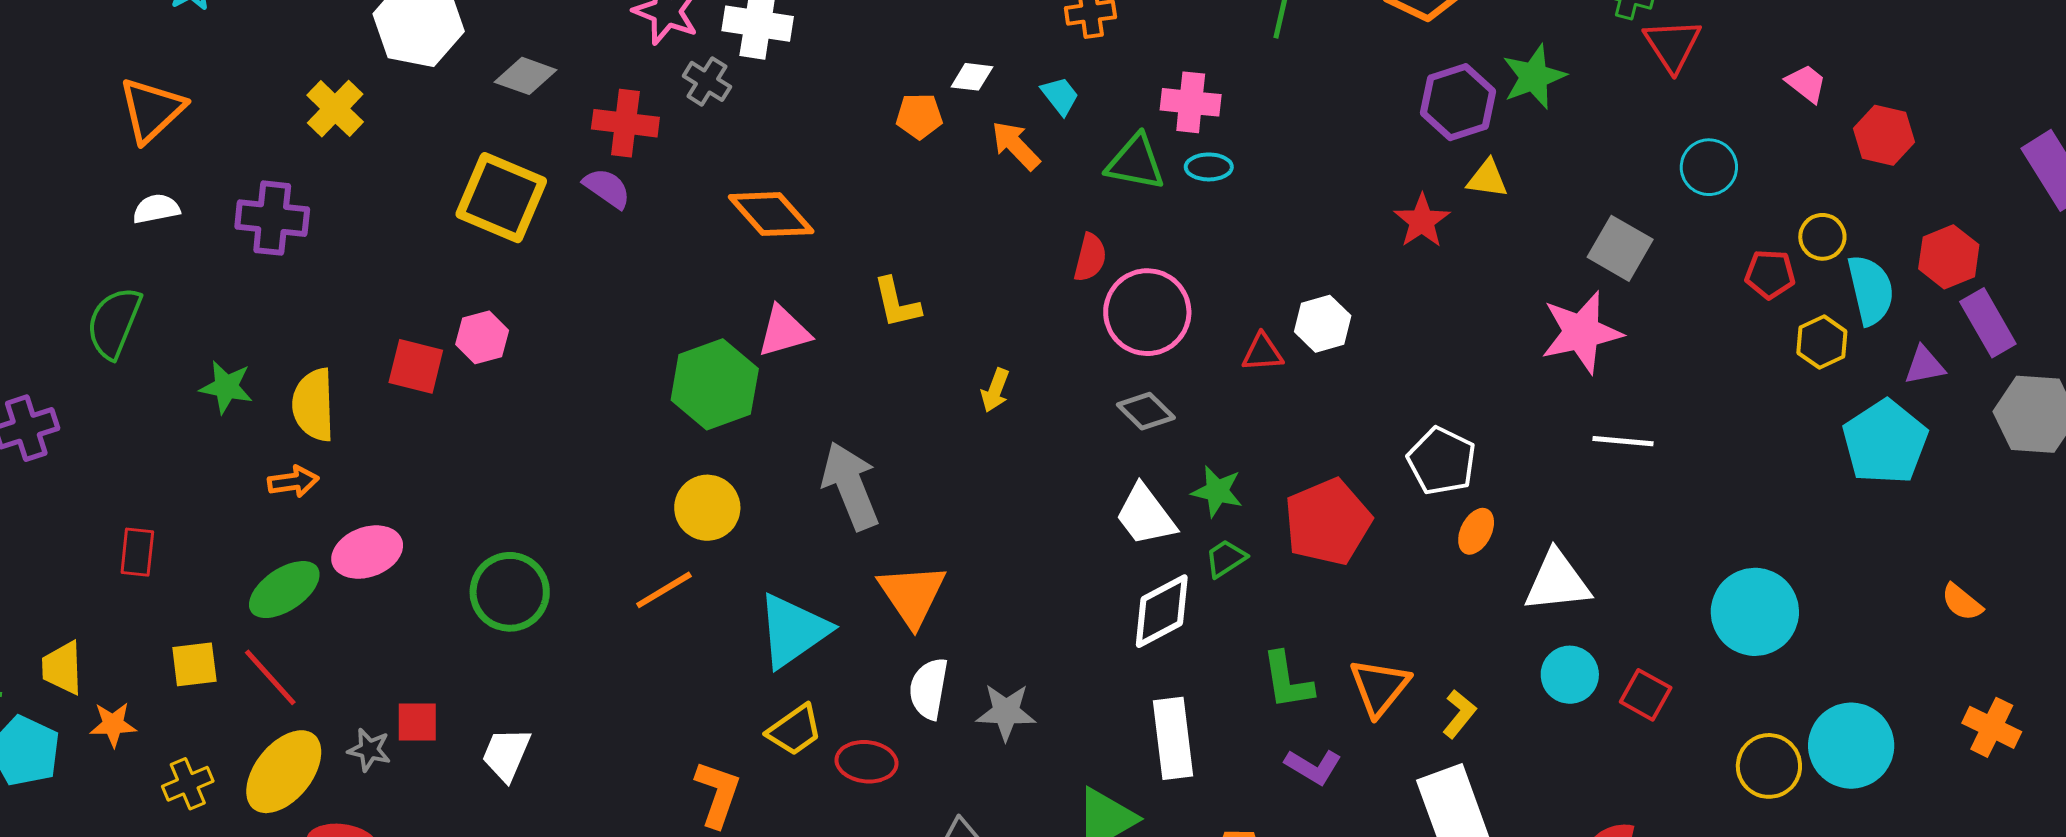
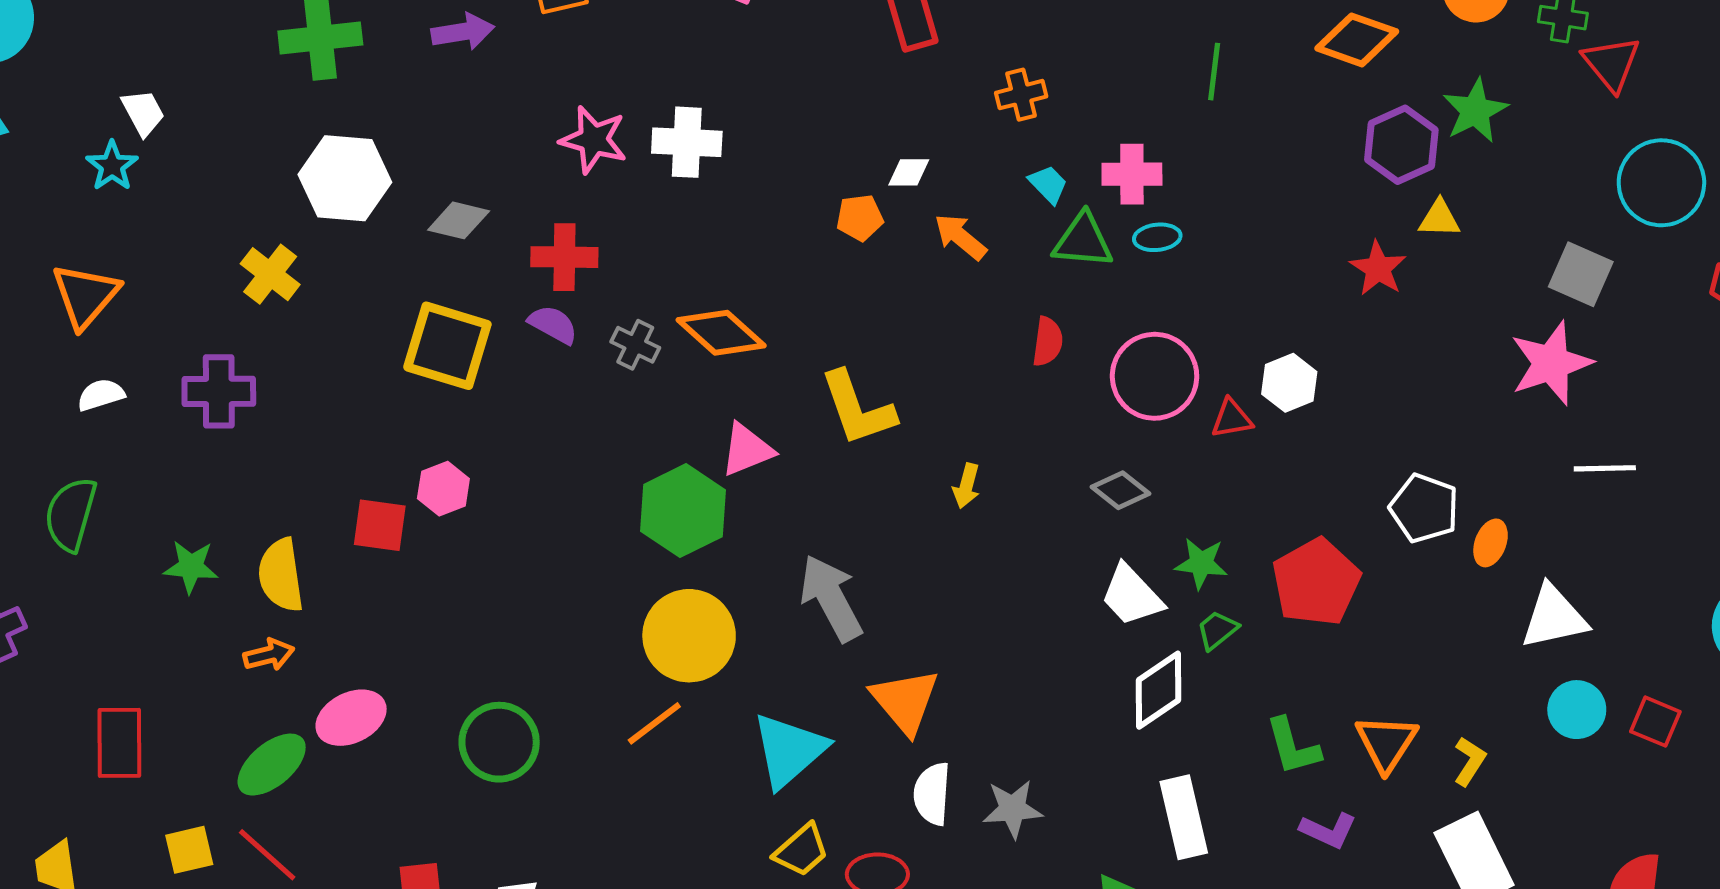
gray cross: (707, 81) -> (635, 345), moved
cyan trapezoid: (1060, 96) -> (1048, 184), moved
cyan circle: (1709, 167) -> (1661, 183), size x1.5
yellow L-shape: (897, 303) -> (858, 408), size x1.5
pink circle: (1147, 312) -> (1155, 376), moved
yellow circle: (707, 508) -> (689, 636), size x1.4
orange ellipse: (1476, 531) -> (1491, 543), moved
red rectangle: (137, 552) -> (119, 743), size x1.5

